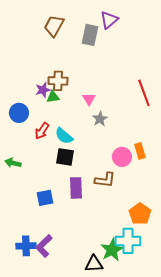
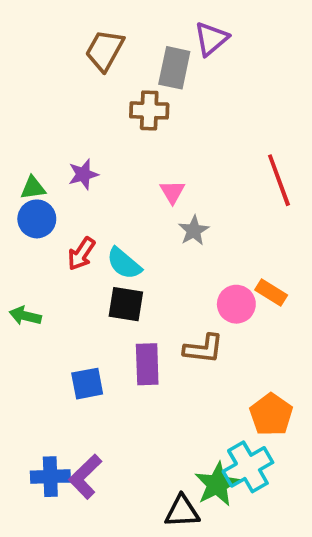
brown cross: (58, 81) -> (149, 110), moved
green triangle: (53, 97) -> (33, 188), moved
orange rectangle: (140, 151) -> (271, 293), turned -42
cyan cross: (128, 241) -> (248, 467), turned -30

